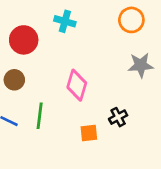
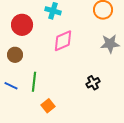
pink diamond: (77, 85) -> (63, 41), moved, turned 50
orange square: (89, 133) -> (48, 106), moved, turned -32

